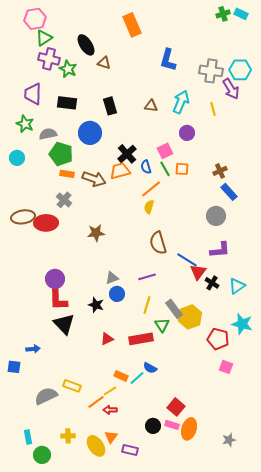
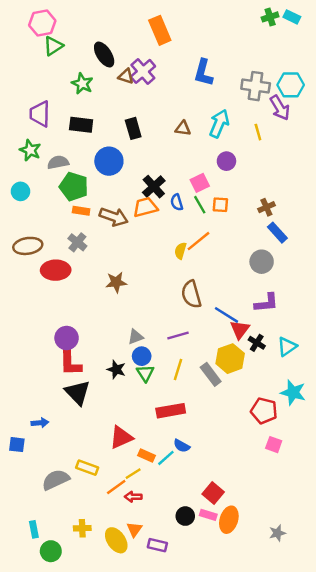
purple cross: (49, 59) -> (143, 71), moved, turned 35
orange line: (151, 189) -> (199, 241), moved
brown ellipse: (23, 217) -> (28, 246), moved
yellow hexagon: (190, 317) -> (230, 359), moved
green triangle: (162, 325) -> (145, 373), moved
red triangle: (107, 339) -> (121, 437), moved, size x1.5

